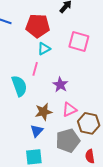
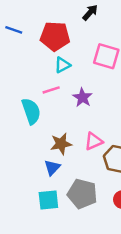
pink line: (35, 69) -> (51, 90), turned 56
purple star: (60, 85) -> (82, 98), moved
gray pentagon: (68, 141) -> (82, 194), moved, turned 30

